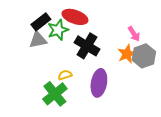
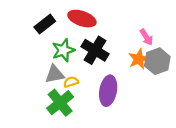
green star: (58, 30) -> (63, 50), moved
gray triangle: (38, 40) -> (55, 74), moved

